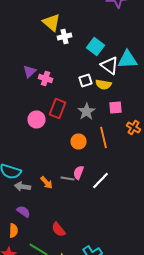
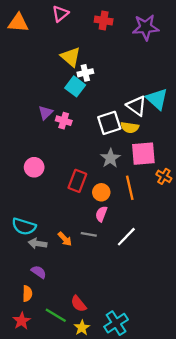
cyan square: (96, 46) -> (75, 86), moved
cyan triangle: (128, 60) -> (157, 99), turned 45
white square: (86, 80) -> (109, 123), size x1.5
red rectangle: (58, 108) -> (77, 181), moved
pink square: (116, 108) -> (143, 154), size x1.6
pink circle: (36, 120) -> (34, 167), moved
pink semicircle: (78, 172) -> (101, 214), moved
red semicircle: (58, 230) -> (79, 304), moved

